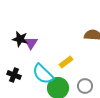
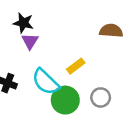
black star: (20, 39) -> (23, 23), moved

